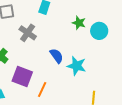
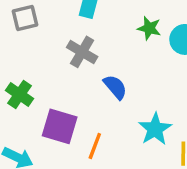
gray cross: (28, 33) -> (82, 52), moved
cyan star: (77, 66) -> (155, 129), moved, turned 30

